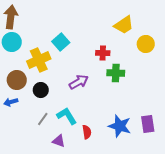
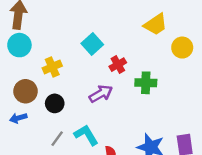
cyan square: (61, 42) -> (92, 44), moved
red cross: (103, 53) -> (118, 65), moved, turned -32
yellow cross: (39, 60) -> (52, 67), size x0.7

